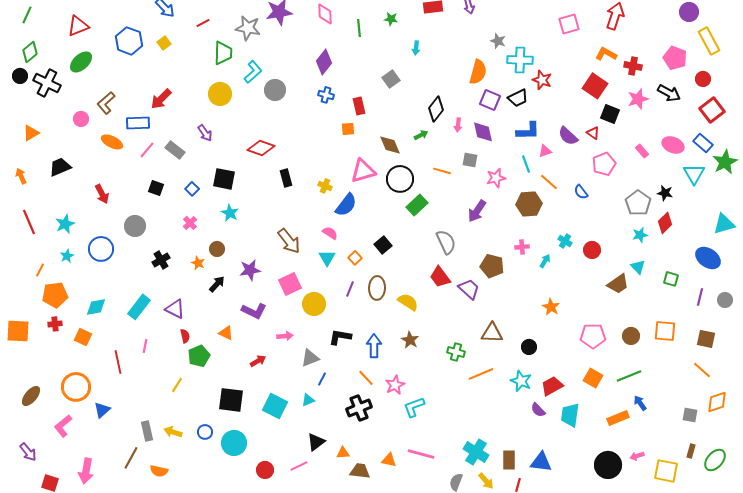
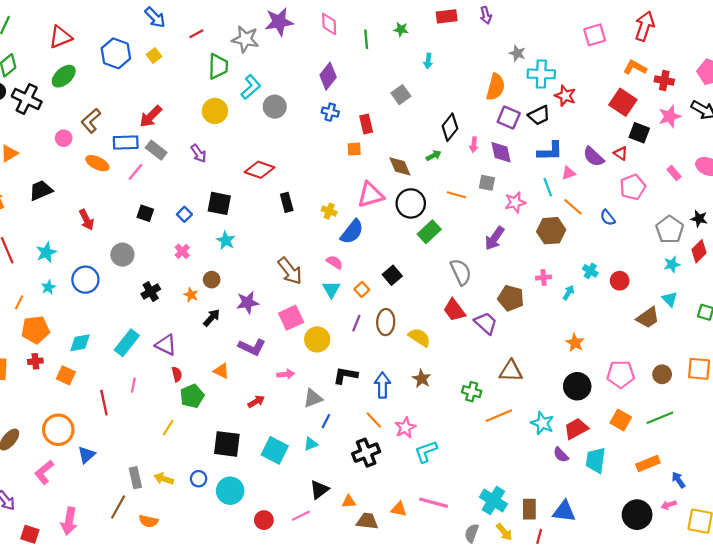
gray rectangle: (175, 150) -> (156, 150), moved
black circle: (529, 347) -> (577, 386), moved, size x1.6
blue arrow: (640, 403) -> (678, 480), moved

